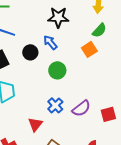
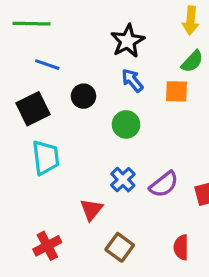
black star: (58, 17) -> (128, 41), turned -30
blue arrow: (50, 42) -> (132, 80), moved
orange square: (89, 49) -> (176, 91), turned 35

